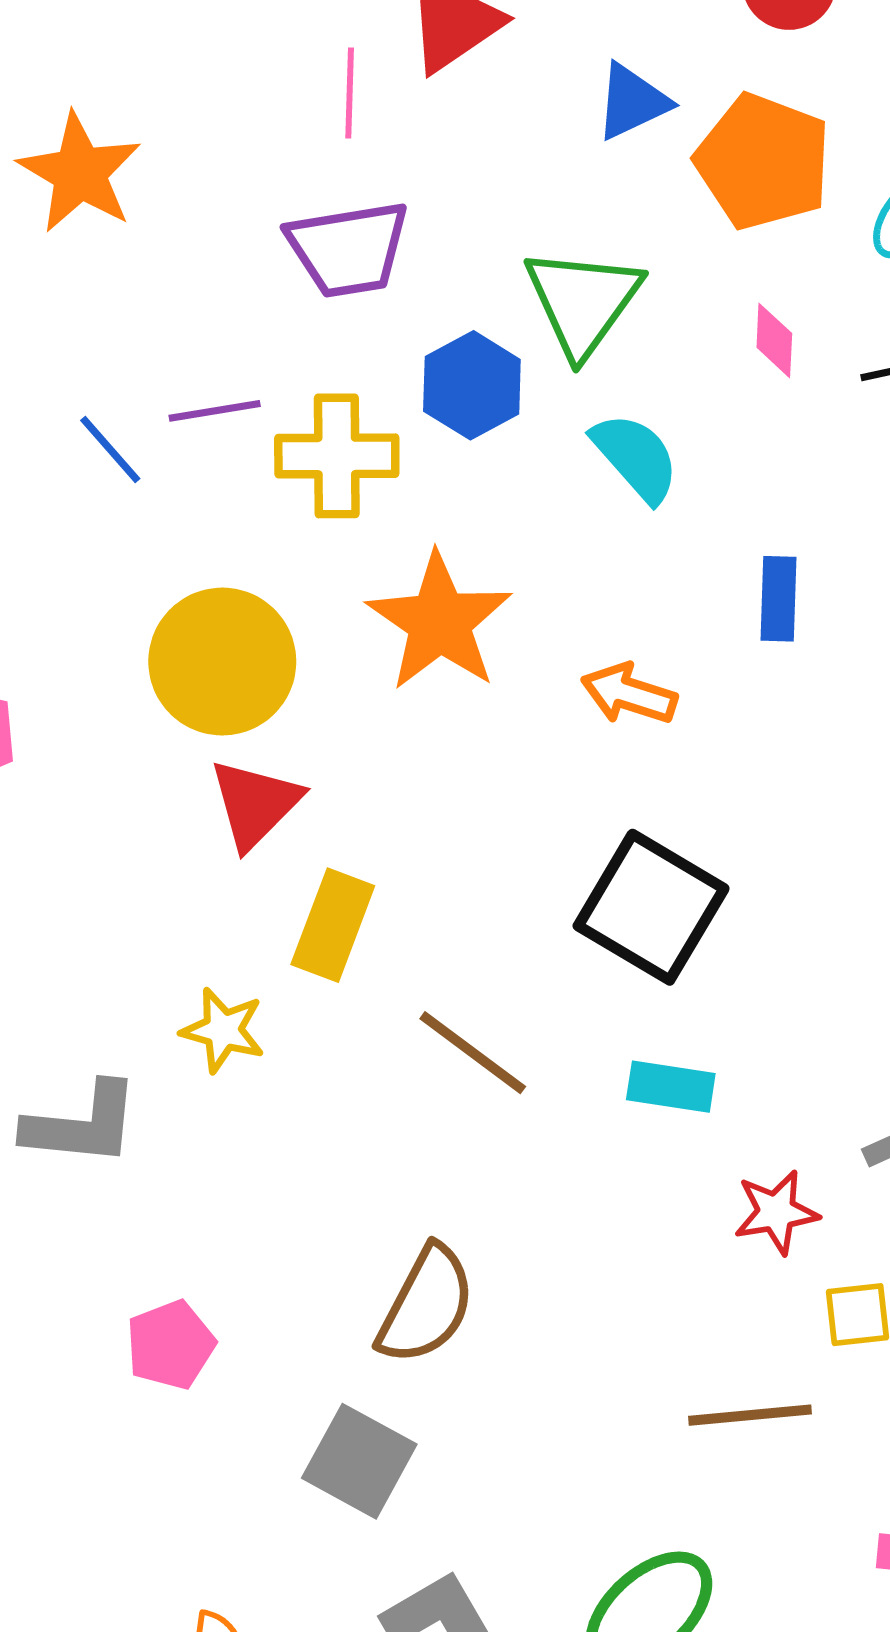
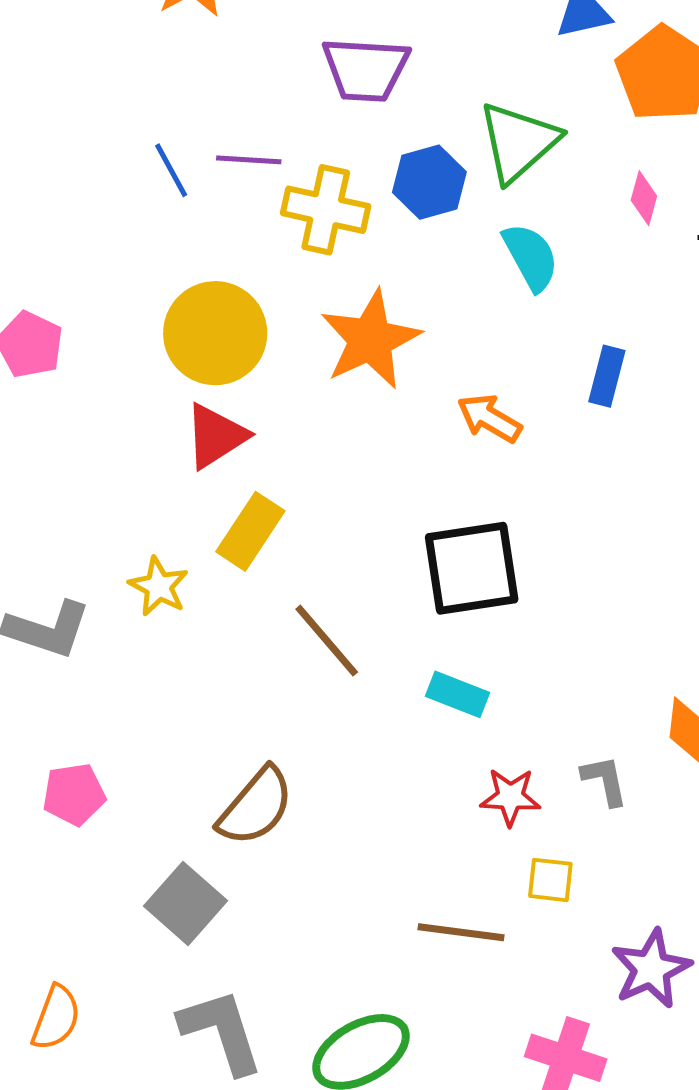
black square: (651, 907) -> (472, 568), turned 38

